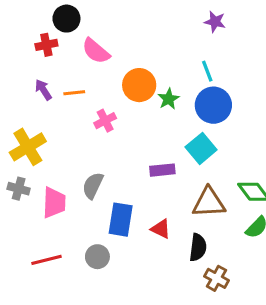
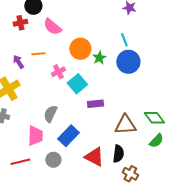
purple arrow: (43, 90) -> (18, 62), moved
cyan square: (201, 148) -> (77, 84), moved
pink trapezoid: (54, 203) -> (35, 136), moved
blue rectangle: (121, 220) -> (68, 136), turned 35
red triangle: (161, 229) -> (94, 157), moved, size x1.5

